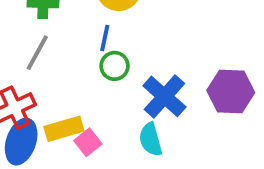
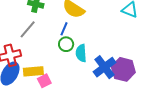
blue cross: (164, 96) -> (105, 67), moved
cyan semicircle: (151, 139) -> (81, 53), moved

